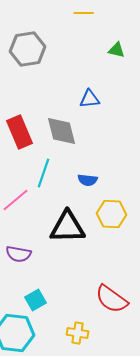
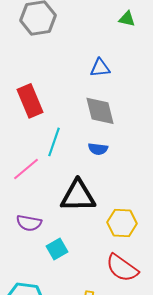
gray diamond: (62, 131) -> (100, 111), moved
yellow hexagon: (112, 214) -> (122, 223), moved
cyan square: (36, 300) -> (57, 249), moved

